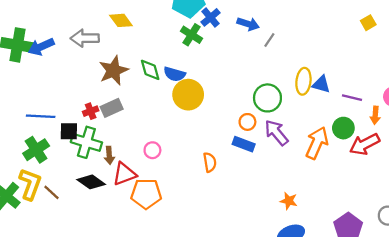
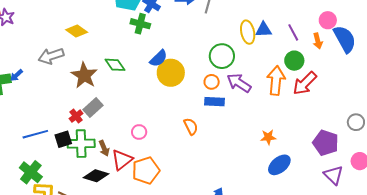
blue arrow: (41, 47) -> (16, 75), size x0.6
blue semicircle: (175, 74) -> (159, 58), moved, turned -42
yellow circle: (188, 95) -> (171, 73), moved
purple line: (352, 98) -> (293, 32), turned 66
red arrow: (365, 144) -> (305, 83), moved
green cross: (36, 150) -> (31, 172), moved

